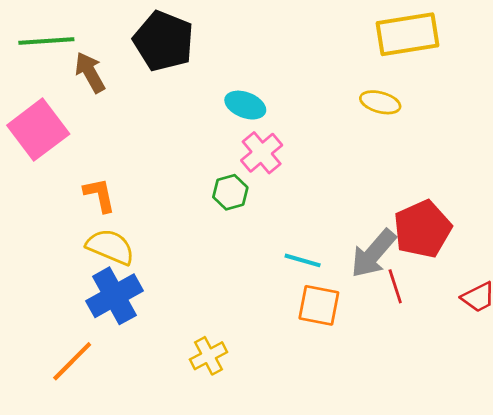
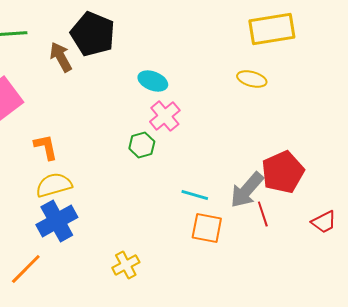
brown arrow: (90, 72) -> (61, 57), moved
yellow semicircle: (110, 247) -> (54, 185), turned -39

